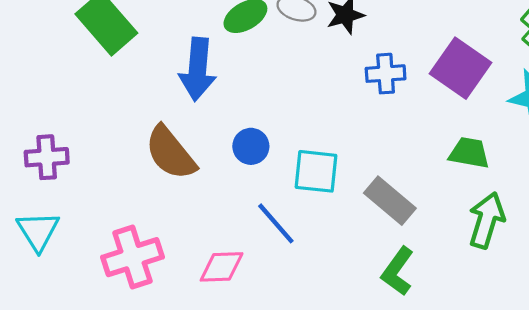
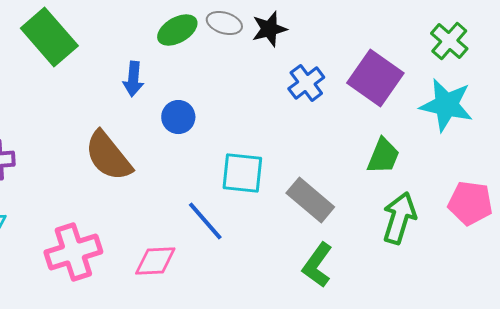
blue arrow: (198, 69) -> (133, 79), size x0.6
blue cross: (386, 74) -> (306, 83), turned -33
blue circle: (251, 146) -> (178, 117), moved
green trapezoid: (469, 153) -> (383, 156), turned 102

